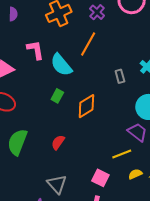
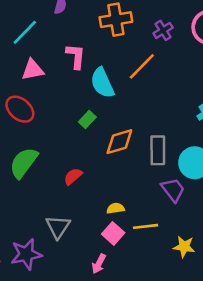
gray rectangle: (120, 76) -> (158, 150), moved, size x1.6
yellow line: (122, 154) -> (145, 226), moved
yellow semicircle: (135, 174) -> (116, 208), moved

